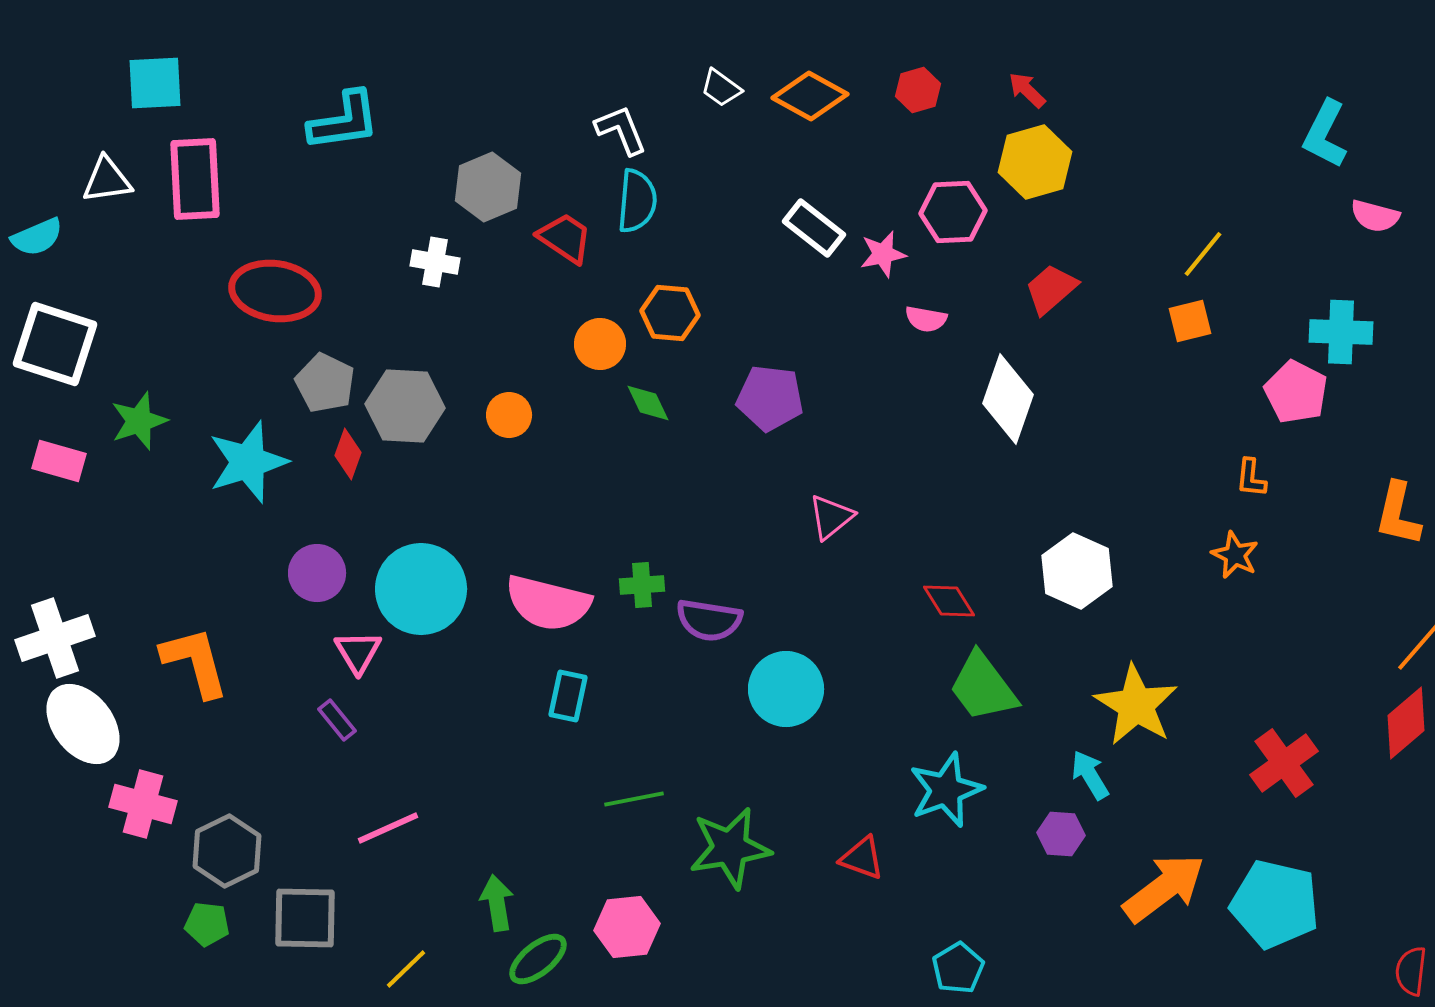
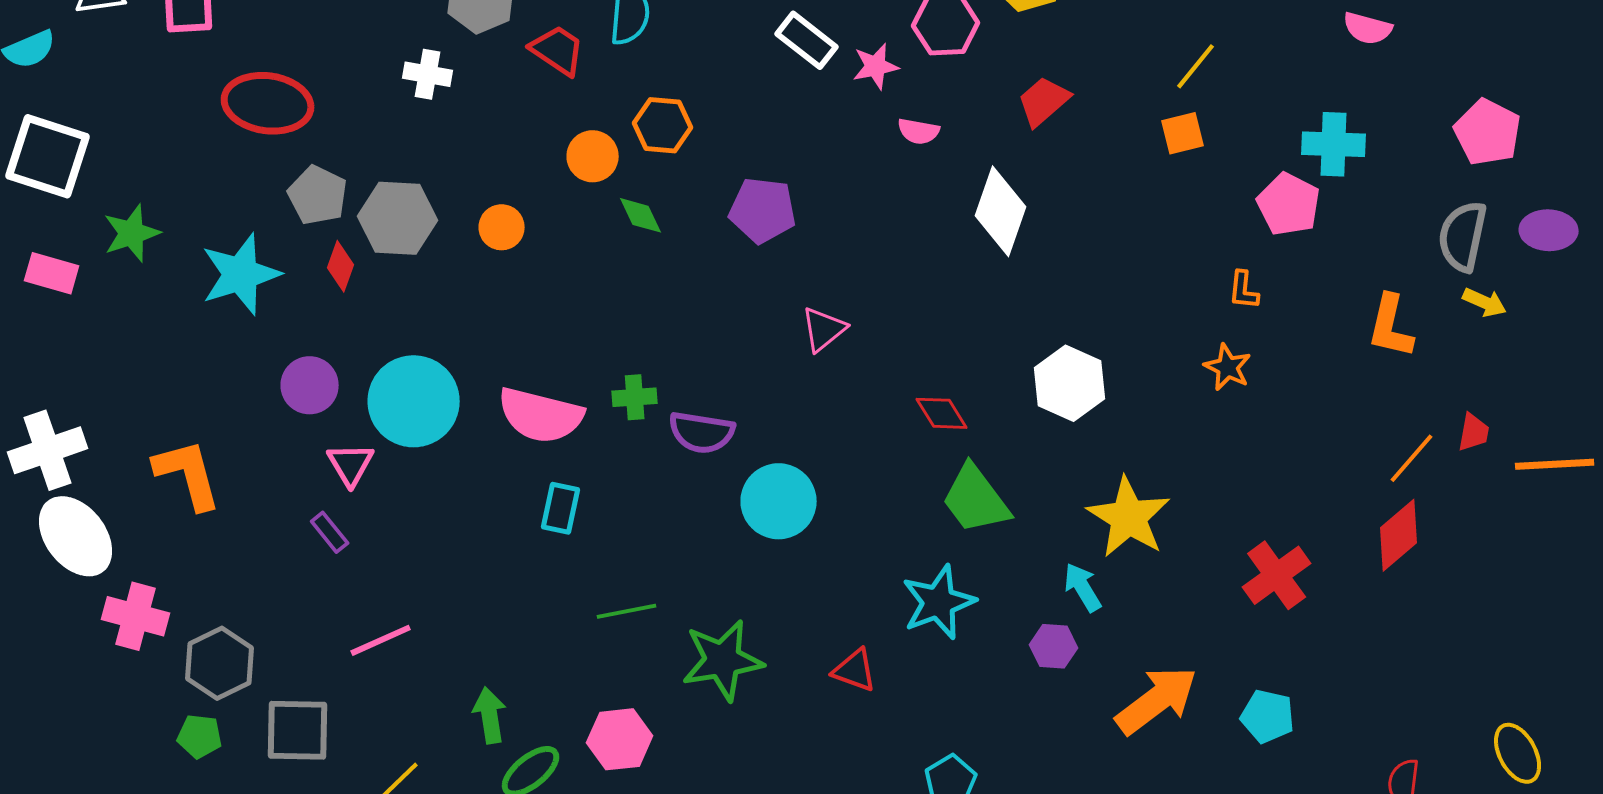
cyan pentagon: (1275, 904) -> (1268, 716), size x0.6

